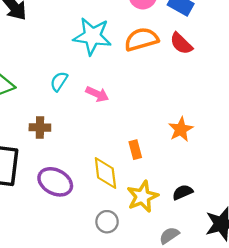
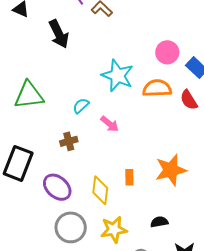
brown cross: (40, 127) -> (69, 141), moved, turned -30
orange star: (181, 129) -> (171, 170), size x1.5
yellow star: (143, 197) -> (114, 230), moved
gray circle: (107, 222) -> (71, 227), moved, size x1.6

